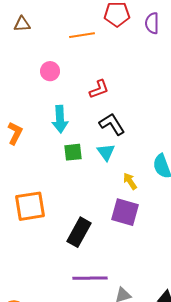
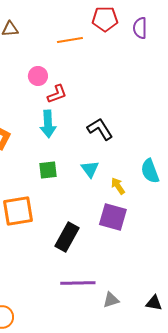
red L-shape: (99, 89) -> (57, 94), moved
green square: (73, 152) -> (48, 170), moved
cyan triangle: (106, 152) -> (90, 169), moved

